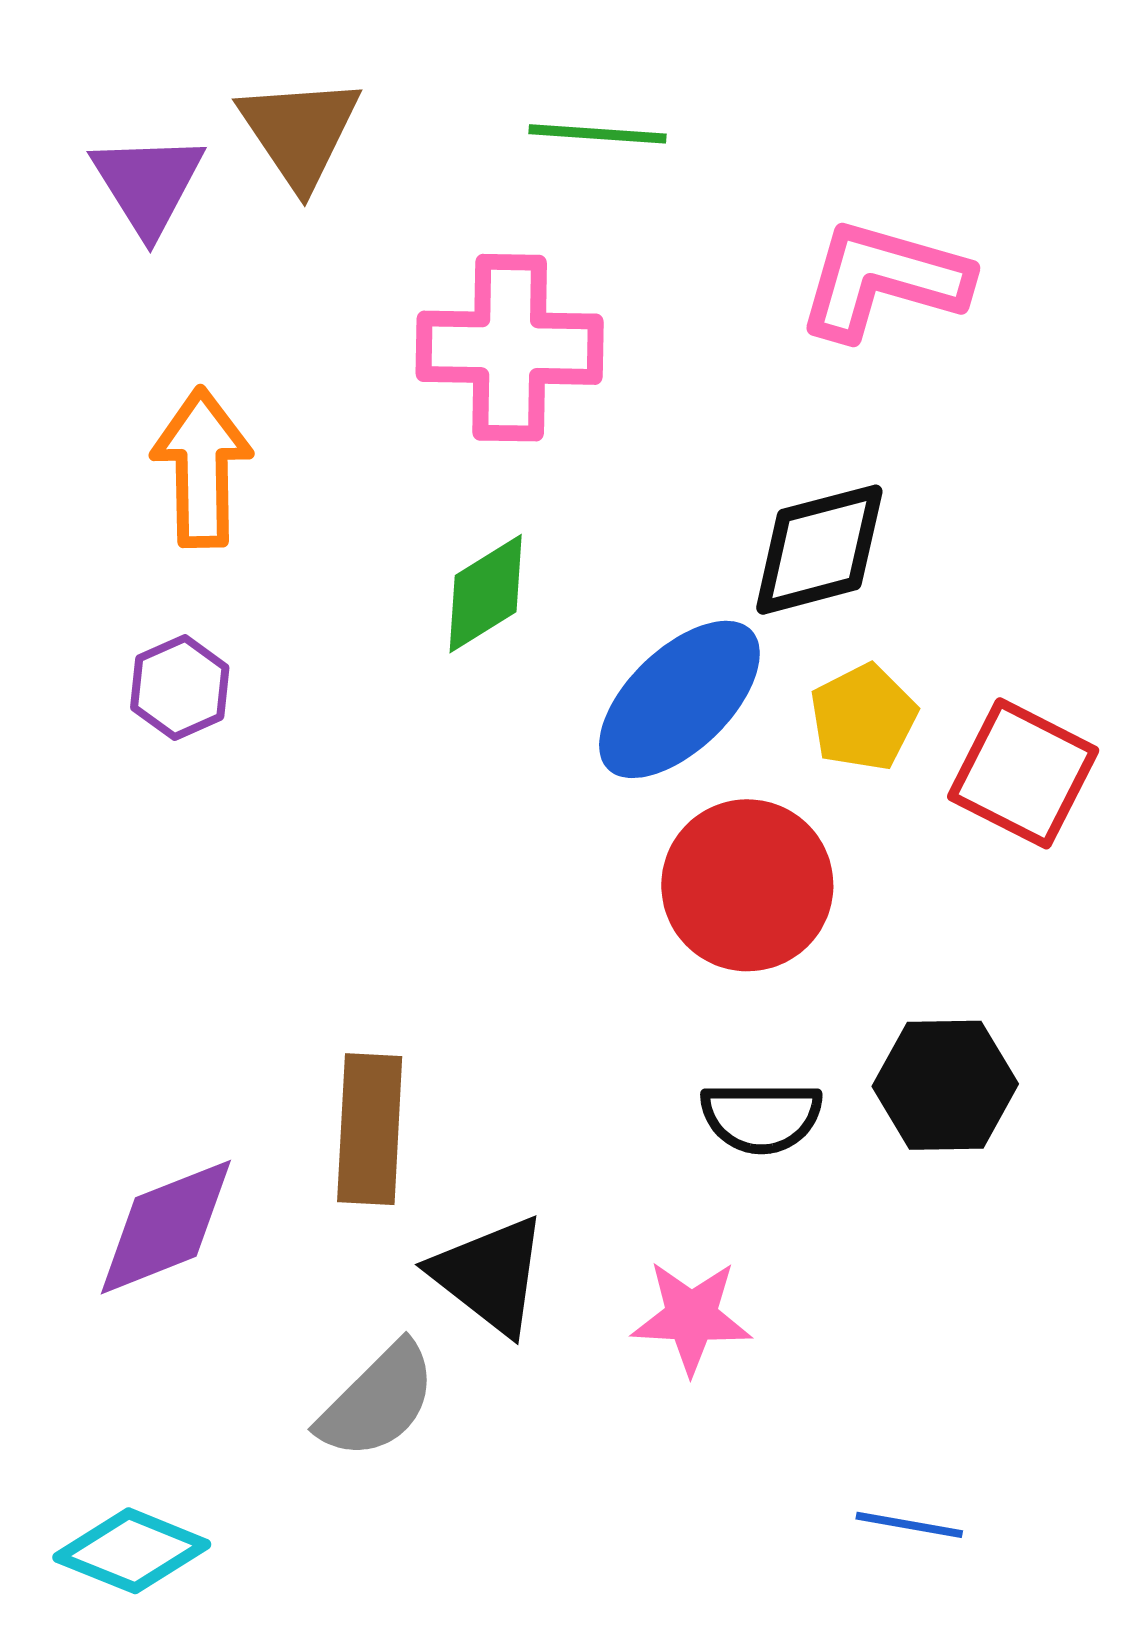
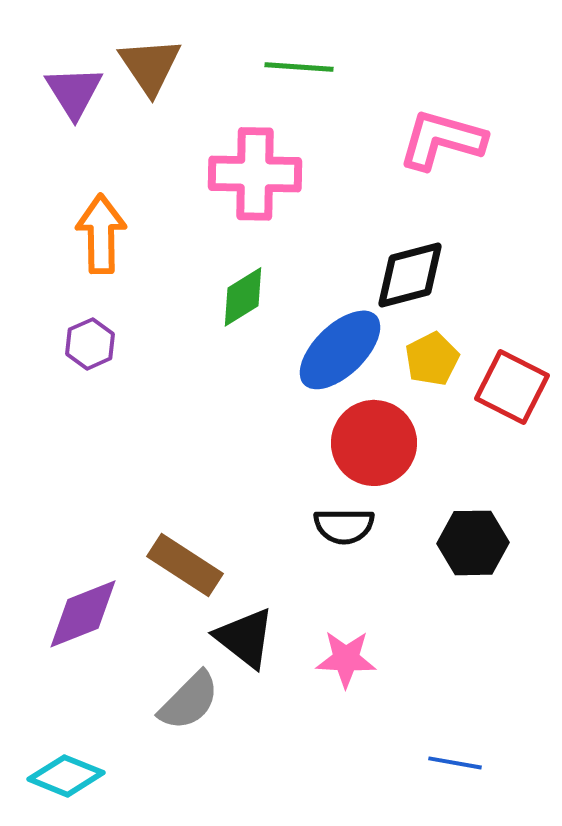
black semicircle: (761, 1117) -> (344, 526), moved
brown rectangle: (370, 1129) -> (185, 565), turned -60

